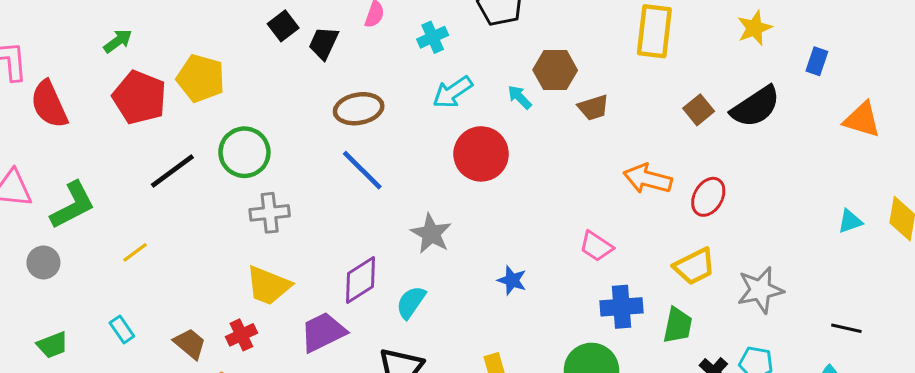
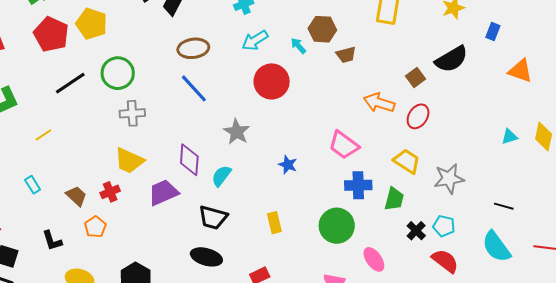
brown square: (699, 110) -> (416, 77), moved
pink trapezoid: (596, 246) -> (344, 145), size x1.4
yellow trapezoid: (694, 266) -> (407, 161), turned -124
purple diamond: (361, 280) -> (189, 160), turned -56

